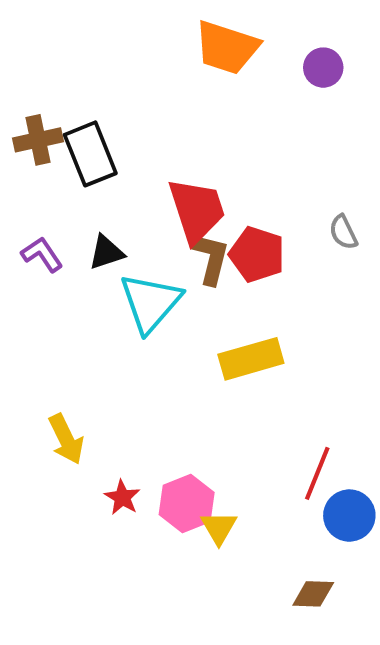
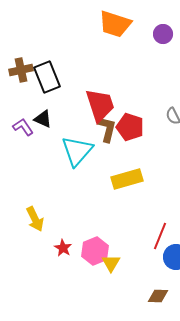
black triangle: (106, 252) -> (43, 119), moved, turned 42

